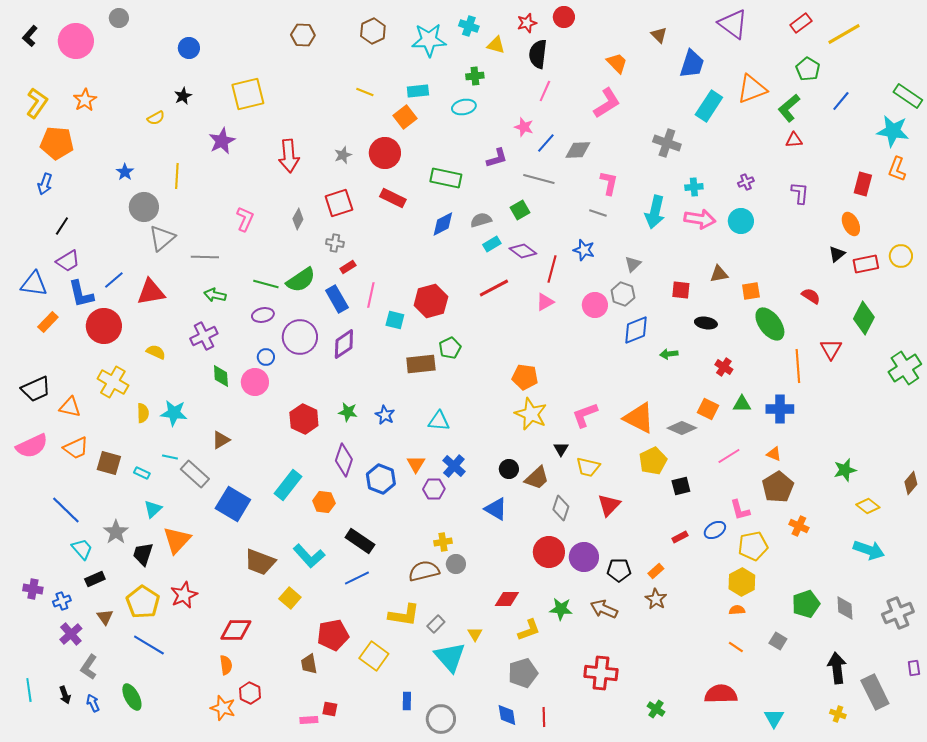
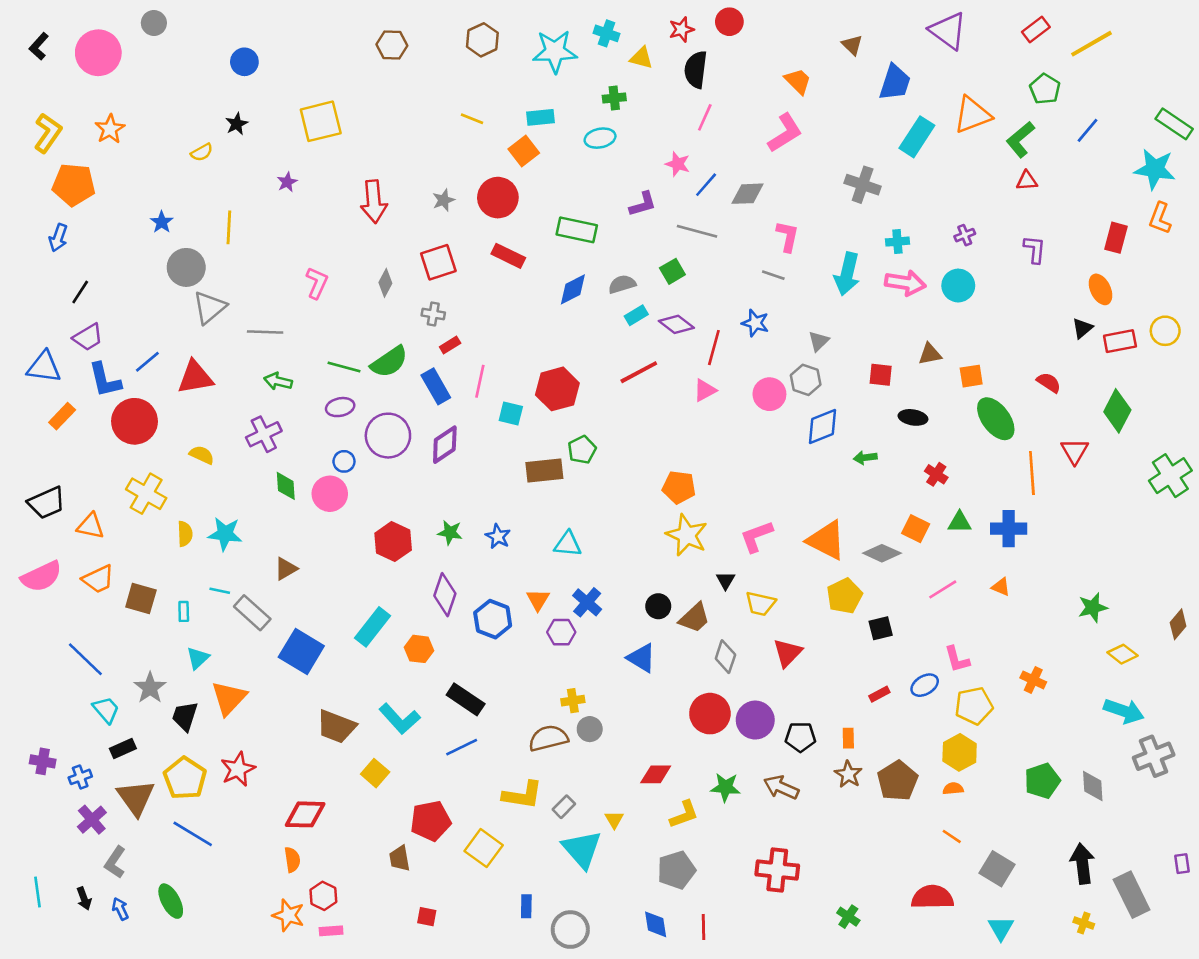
purple star: (222, 141) -> (287, 182), size x0.6
cyan rectangle: (142, 473) -> (184, 611), turned 63
brown pentagon: (778, 487) -> (897, 781), moved
orange rectangle: (656, 571) -> (848, 738), turned -49
gray cross: (898, 613) -> (1154, 756), moved
brown triangle: (105, 617) -> (136, 798), size x1.8
gray square: (778, 641) -> (997, 869), moved, size x1.5
pink rectangle: (309, 720) -> (331, 931), moved

